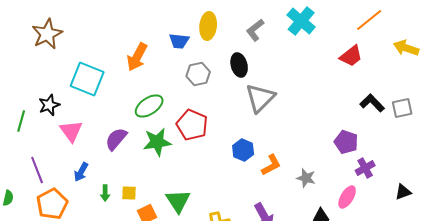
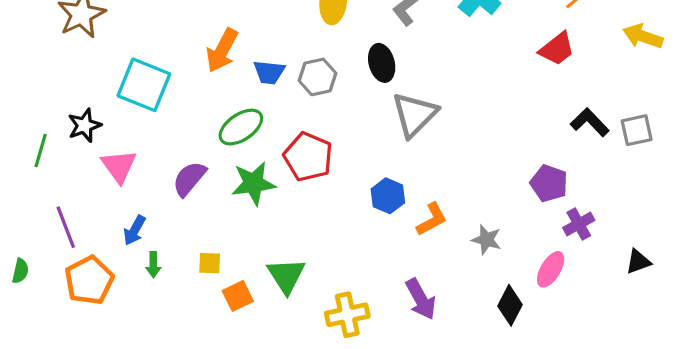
blue trapezoid: (179, 41) -> (269, 72), moved
green arrow: (105, 193) -> (153, 265), moved

